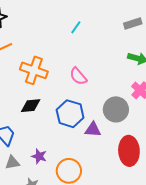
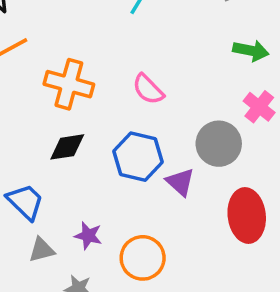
purple triangle: (93, 130) -> (180, 182), turned 42

